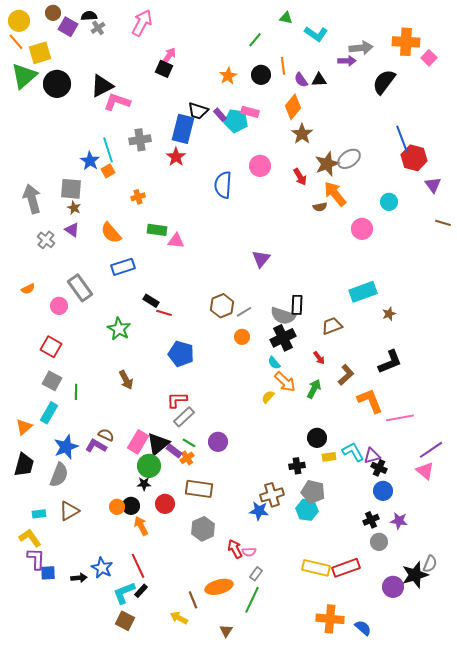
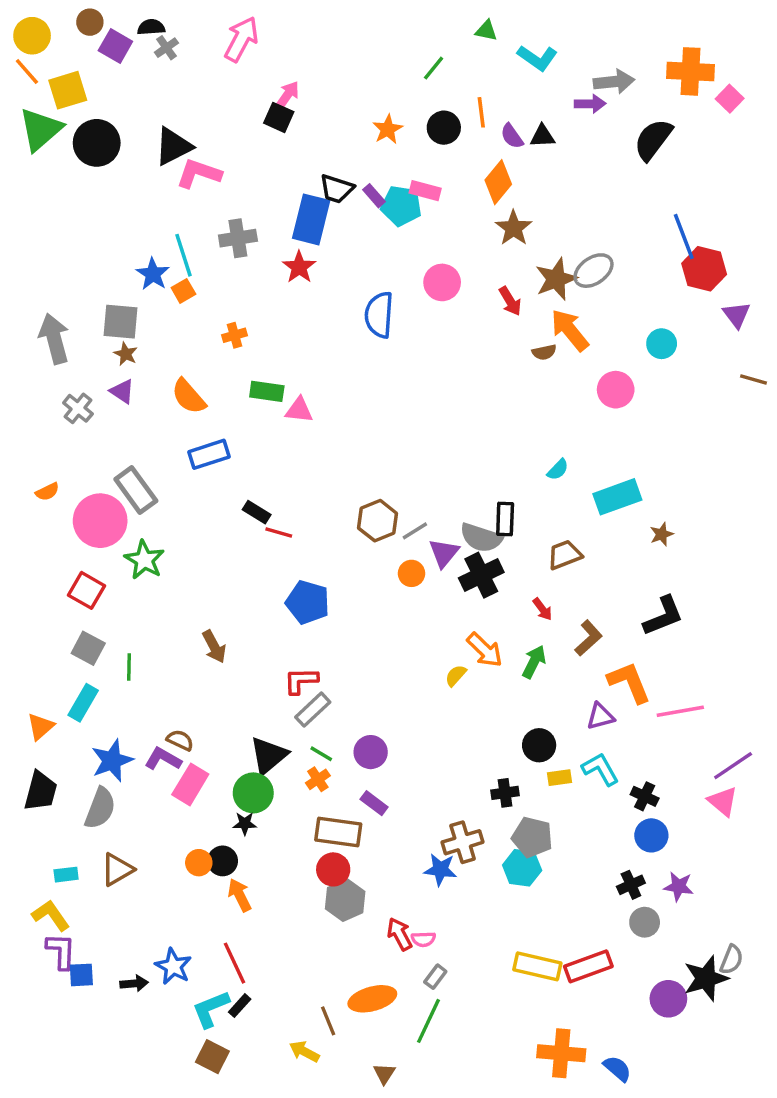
purple triangle: (261, 259) -> (444, 553), moved
pink circle: (59, 306) -> (100, 521), size x1.8
green star: (119, 329) -> (144, 560), moved
cyan semicircle: (274, 363) -> (558, 470), moved, turned -96
pink rectangle: (138, 442) -> (190, 784), moved
purple rectangle: (174, 451) -> (374, 803), moved
purple triangle: (372, 456) -> (600, 716), moved
red circle: (165, 504) -> (333, 869), moved

